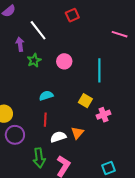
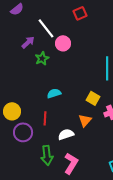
purple arrow: (20, 44) -> (28, 42), turned 56
pink circle: (64, 61) -> (63, 43), moved
red line: (45, 120) -> (45, 118), moved
orange triangle: (77, 133) -> (85, 120), moved

